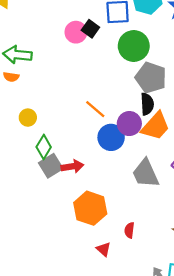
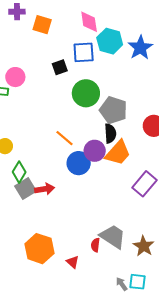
black square: (90, 29) -> (60, 67), turned 35
pink circle: (76, 32) -> (15, 77), moved
green circle: (134, 46) -> (86, 93), moved
gray trapezoid: (146, 173) -> (113, 237), moved, turned 148
orange hexagon: (90, 208) -> (39, 249), moved

